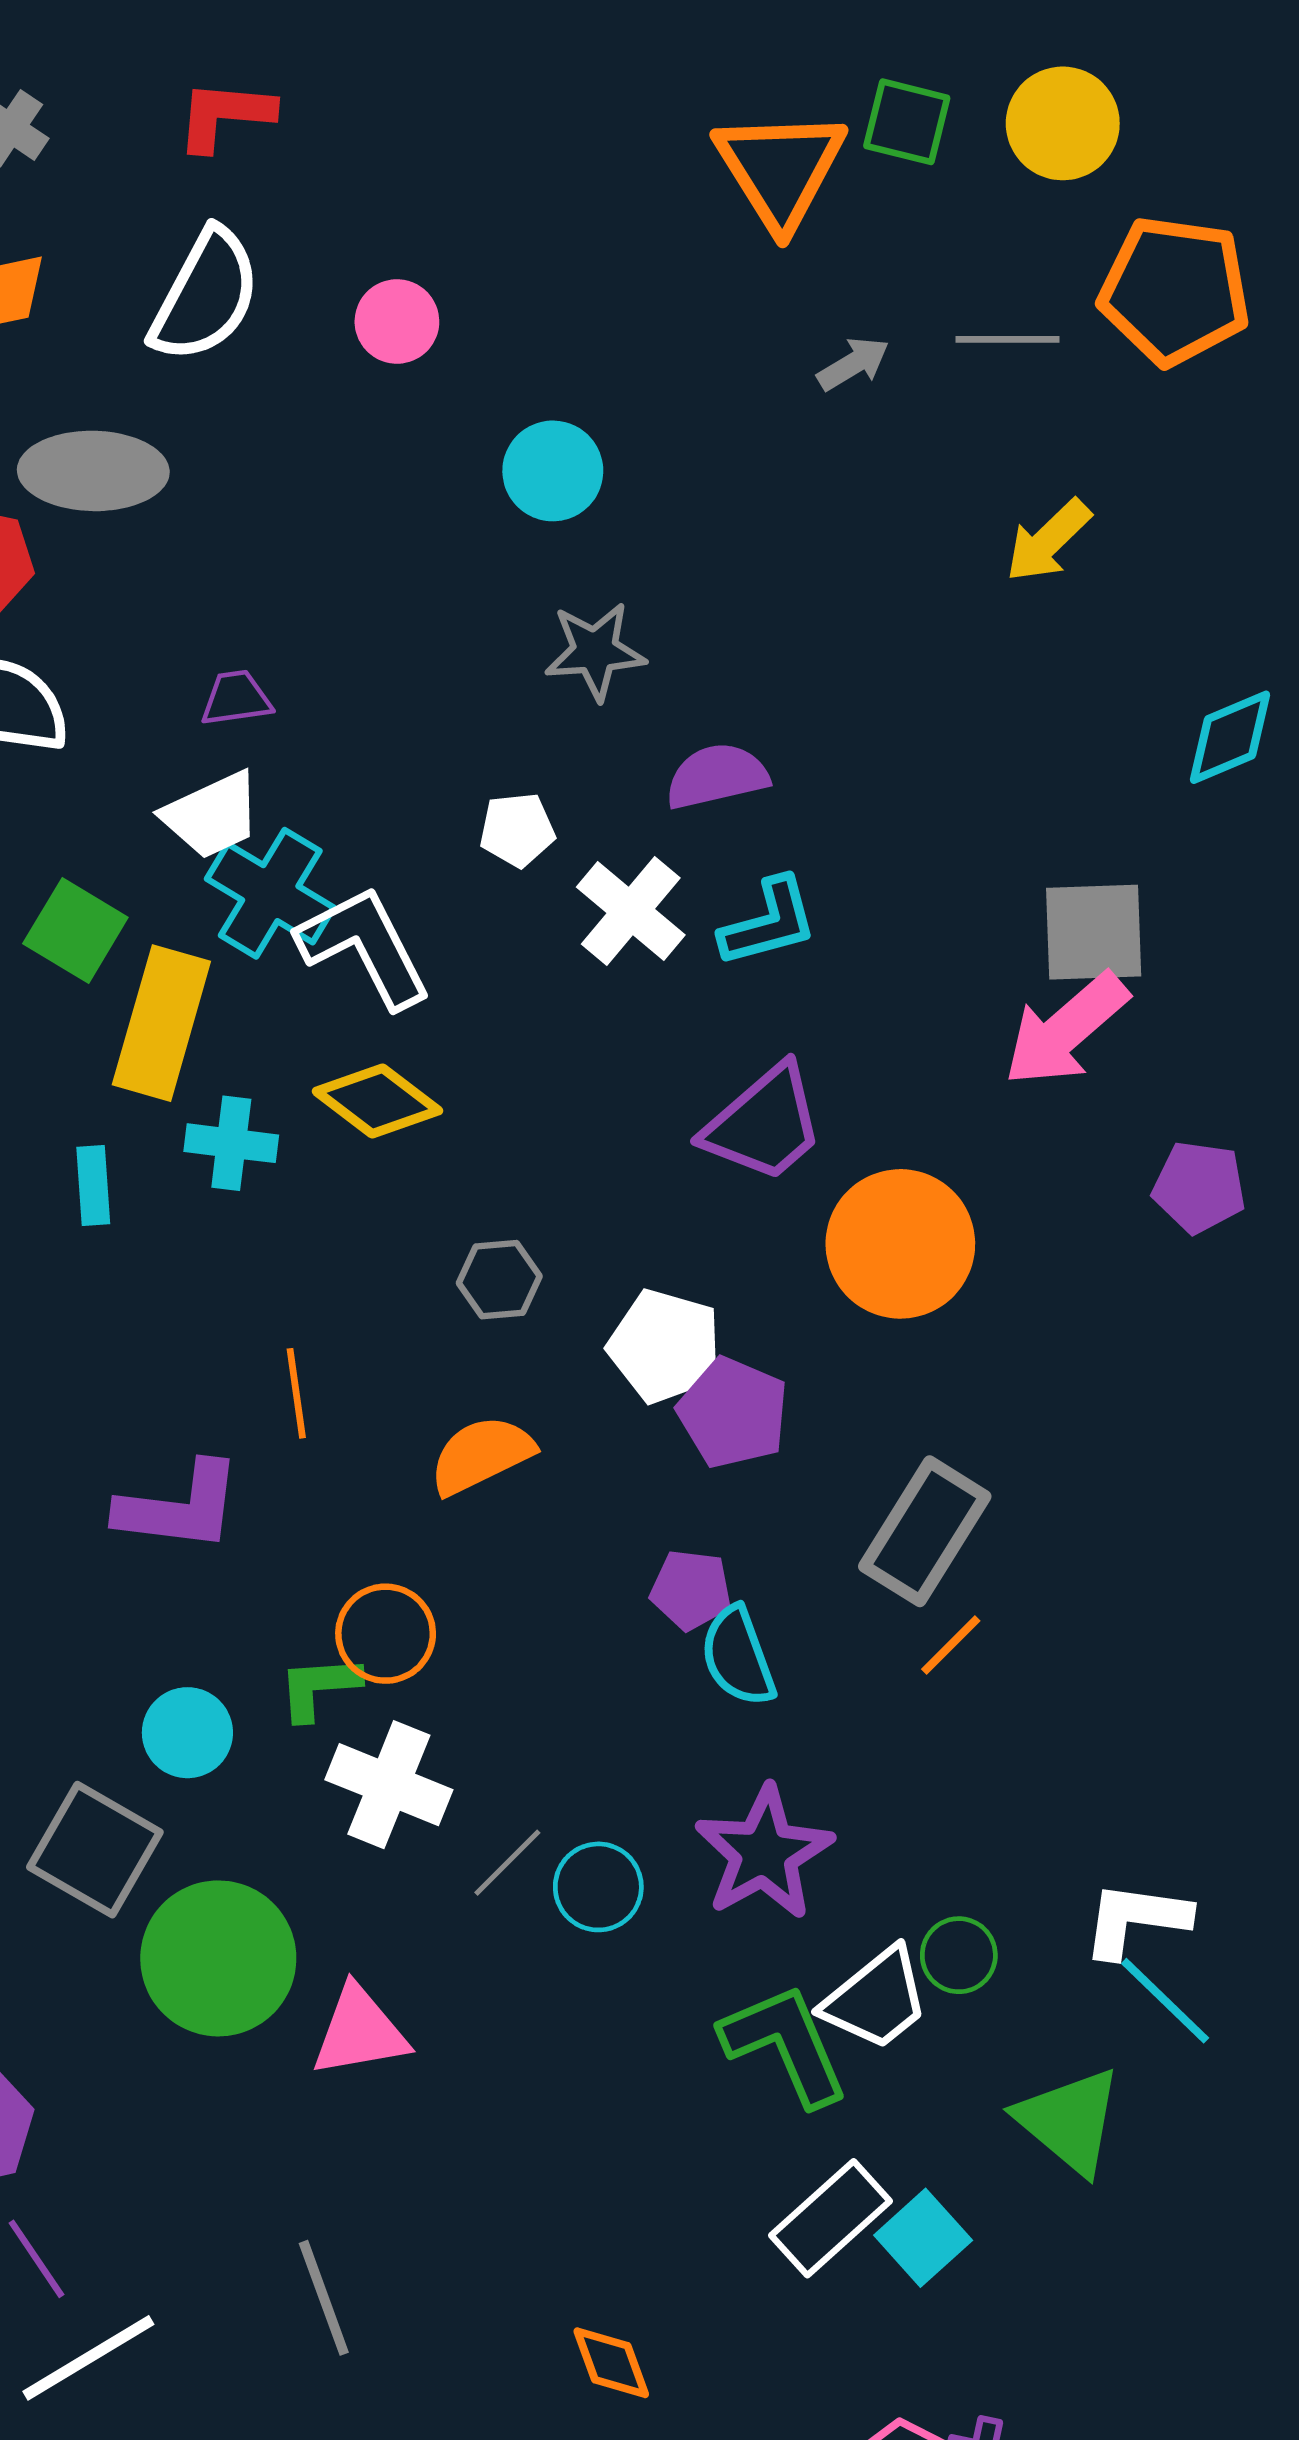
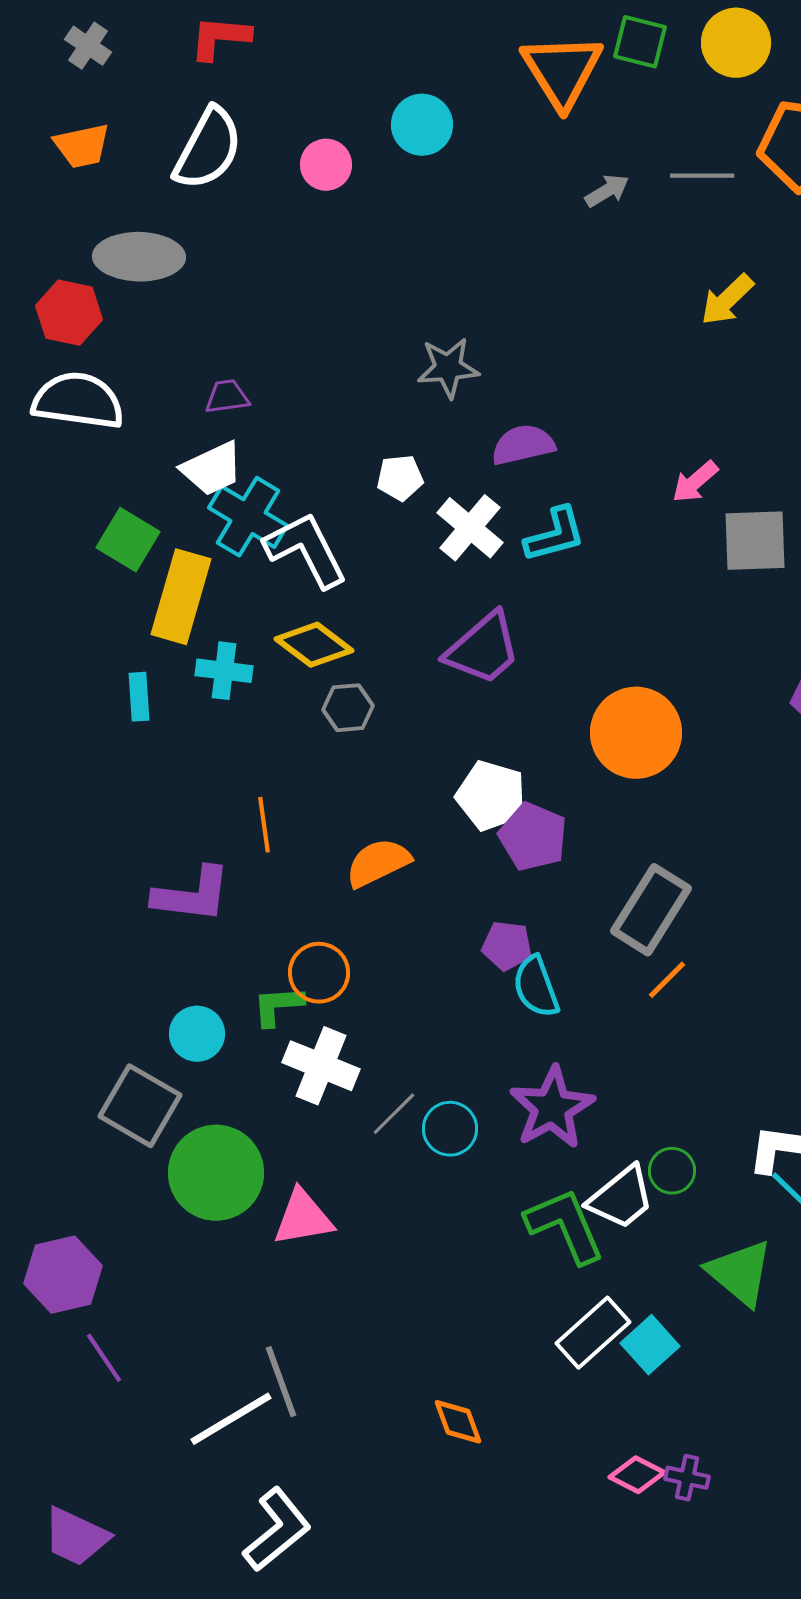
cyan circle: (553, 471) -> (422, 125), moved
pink arrow: (1066, 1030) -> (695, 482), moved, size x0.6
purple trapezoid: (764, 1124) -> (483, 649), moved
gray hexagon: (499, 1280) -> (348, 708), moved
white line: (88, 2358) -> (231, 1419), moved

